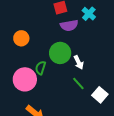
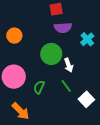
cyan cross: (89, 14) -> (87, 39), moved
green semicircle: (41, 68) -> (39, 87), moved

